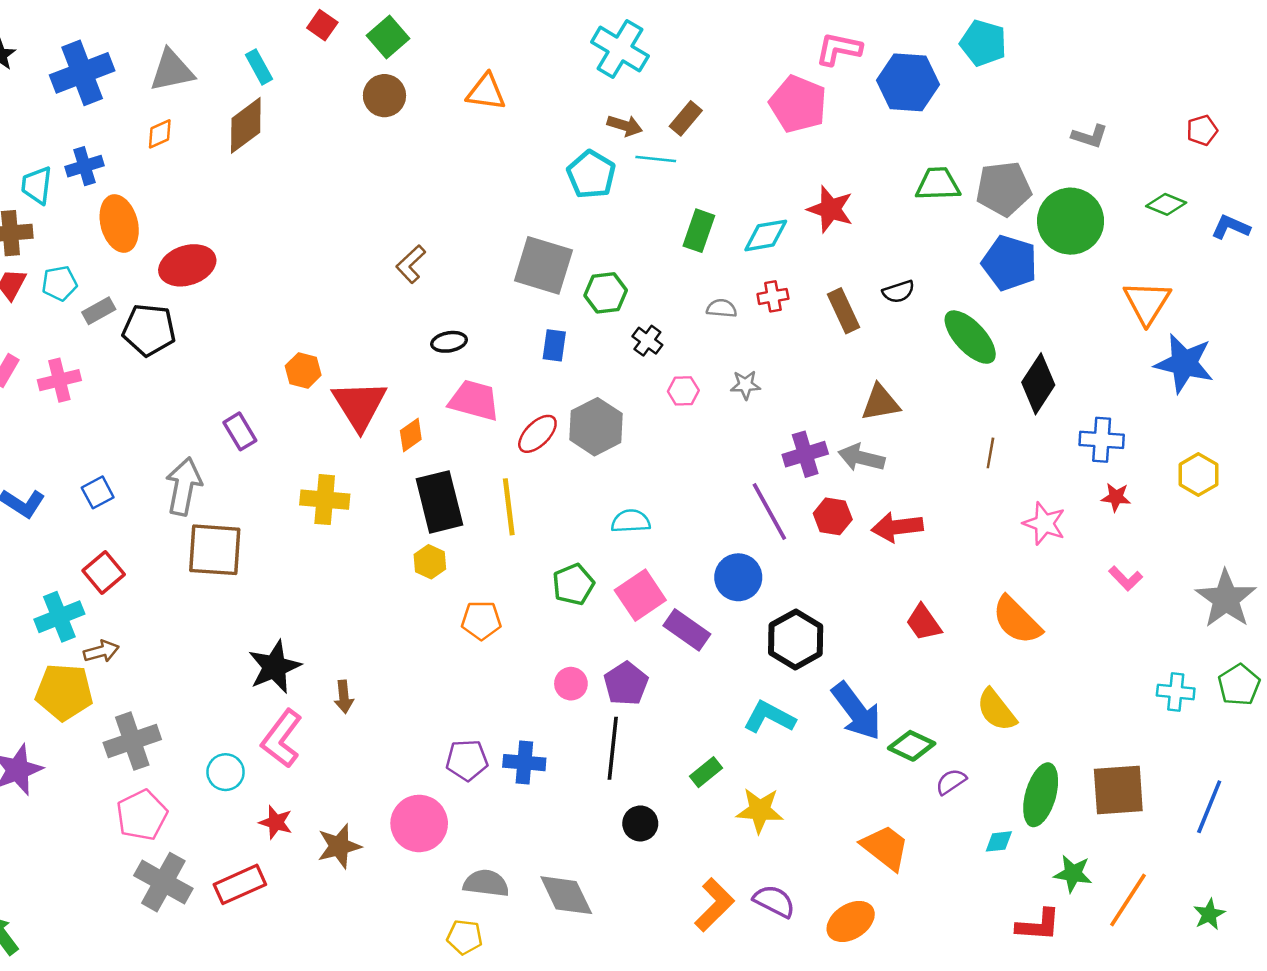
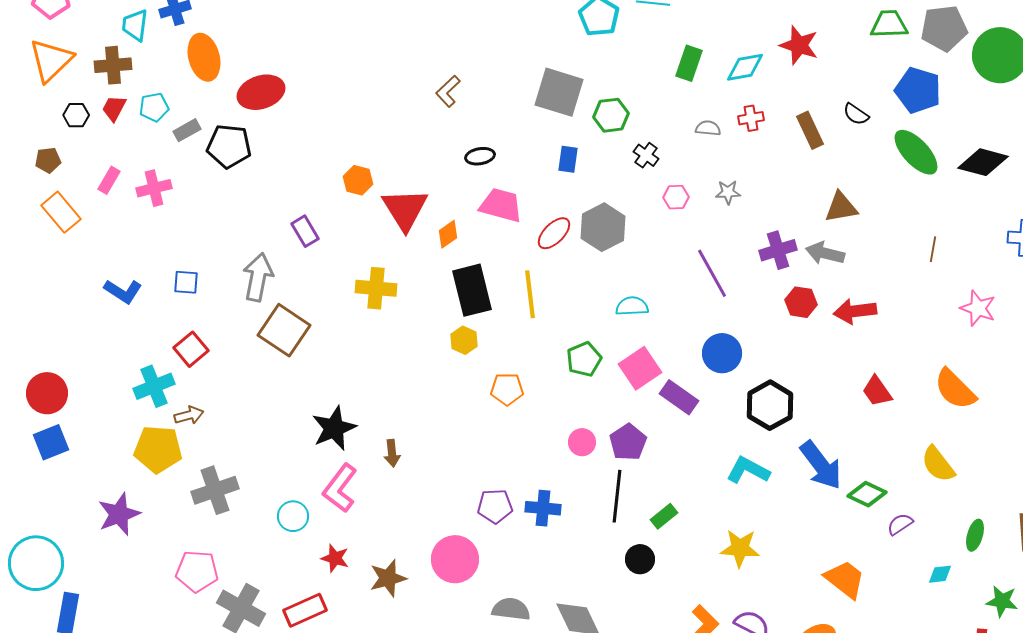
blue pentagon: (1010, 263) -> (918, 90), moved
black semicircle: (898, 292) -> (856, 114), turned 52
black diamond: (1038, 384) -> (983, 162), moved, turned 72
blue square: (98, 492) -> (186, 282), turned 32
purple line: (769, 512) -> (712, 273), moved
brown square: (215, 550) -> (284, 330), turned 30
green rectangle: (706, 772) -> (664, 516), moved
green ellipse: (1041, 795) -> (975, 535), size x0.6
pink pentagon: (142, 815) -> (197, 571), moved, turned 30

